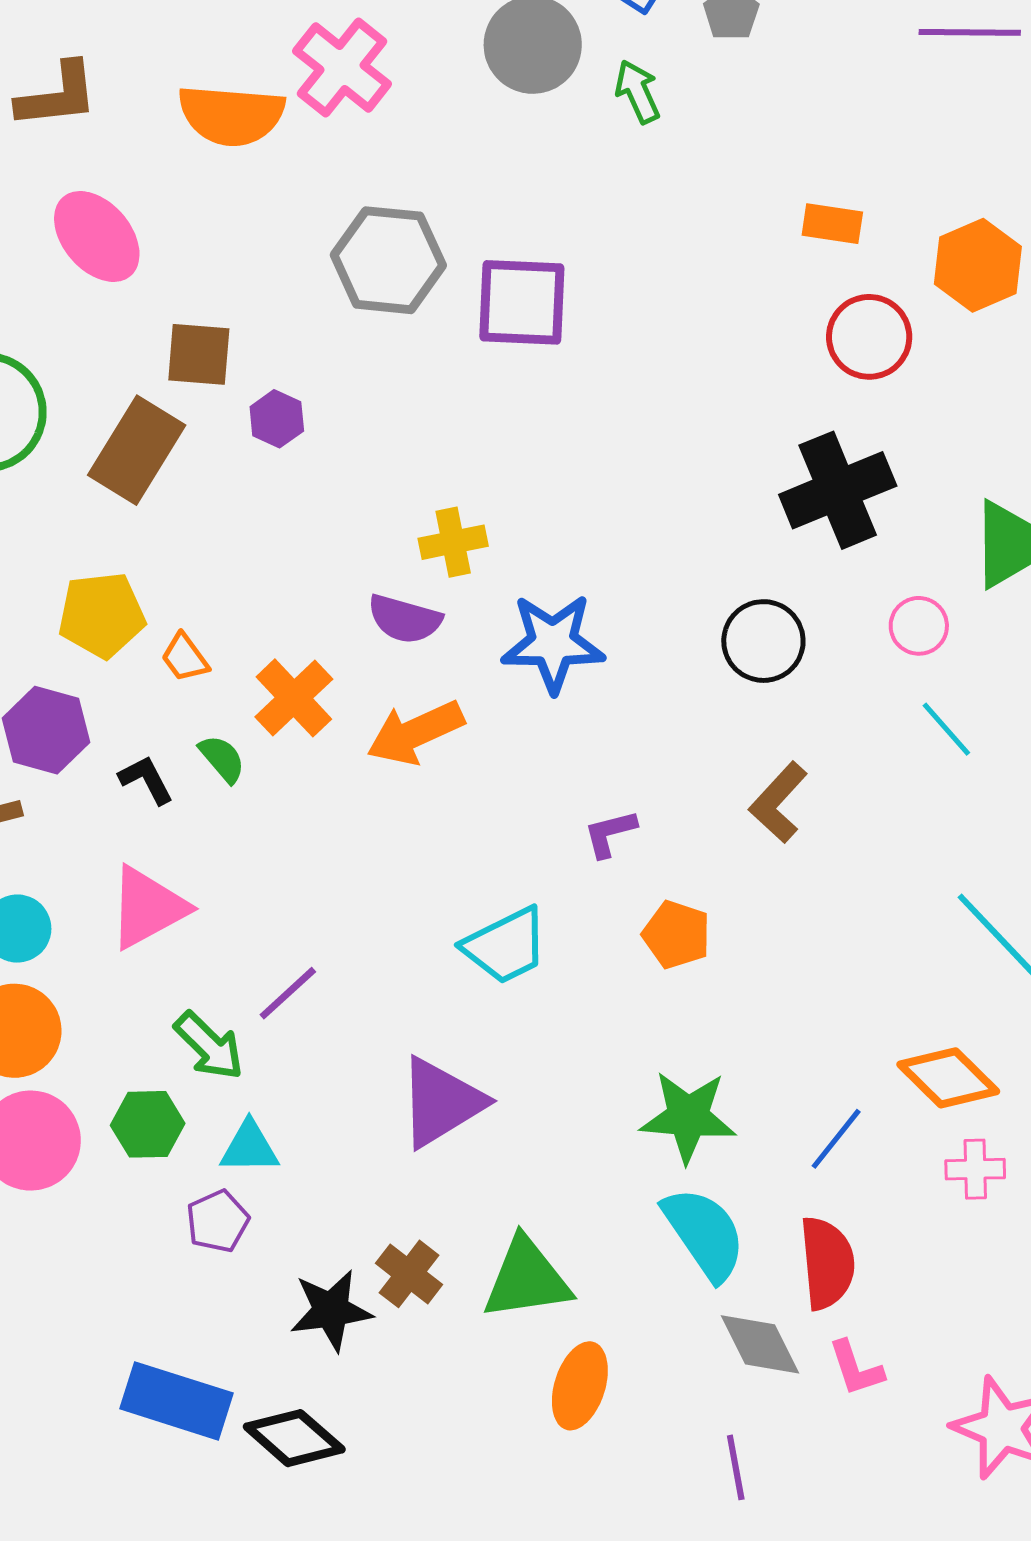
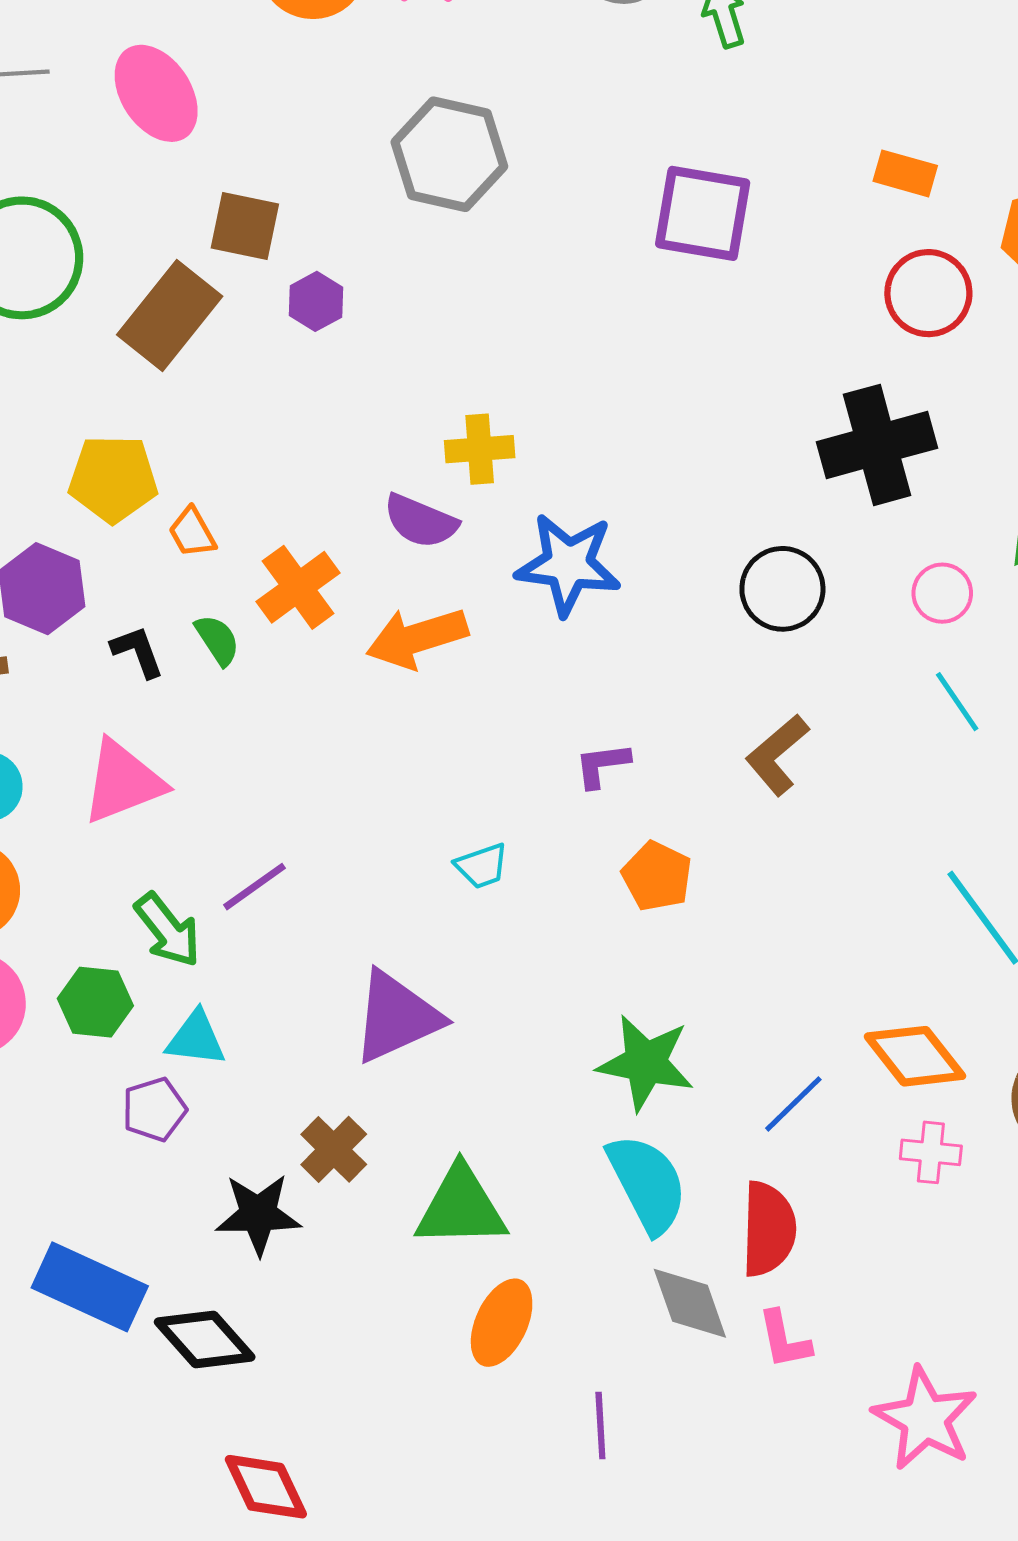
purple square: (522, 302) -> (703, 213), moved
cyan trapezoid: (506, 946) -> (482, 866), size x0.6
brown cross: (409, 1274) -> (334, 1149), moved
purple line: (736, 1467) -> (600, 1426), moved

